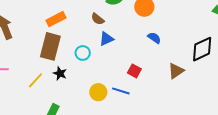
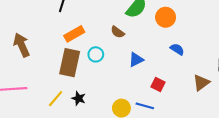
blue triangle: (106, 39) -> (136, 60), moved
cyan circle: (83, 53) -> (96, 54), moved
black star: (60, 73) -> (79, 98), moved

